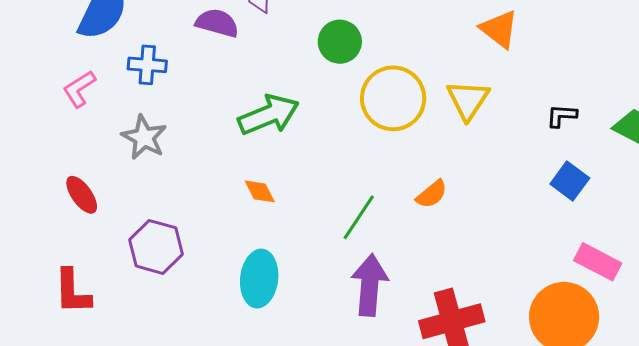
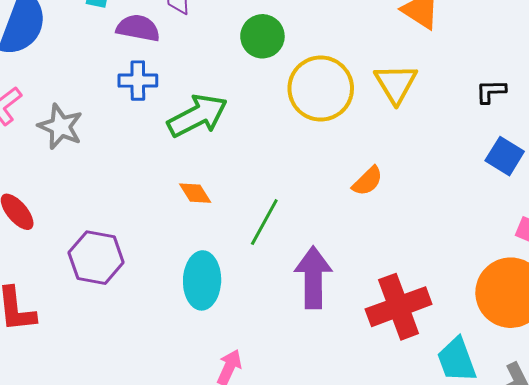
blue cross: (147, 65) -> (138, 81), moved
gray star: (144, 137) -> (60, 127), moved
green line: (359, 217) -> (264, 222), moved

